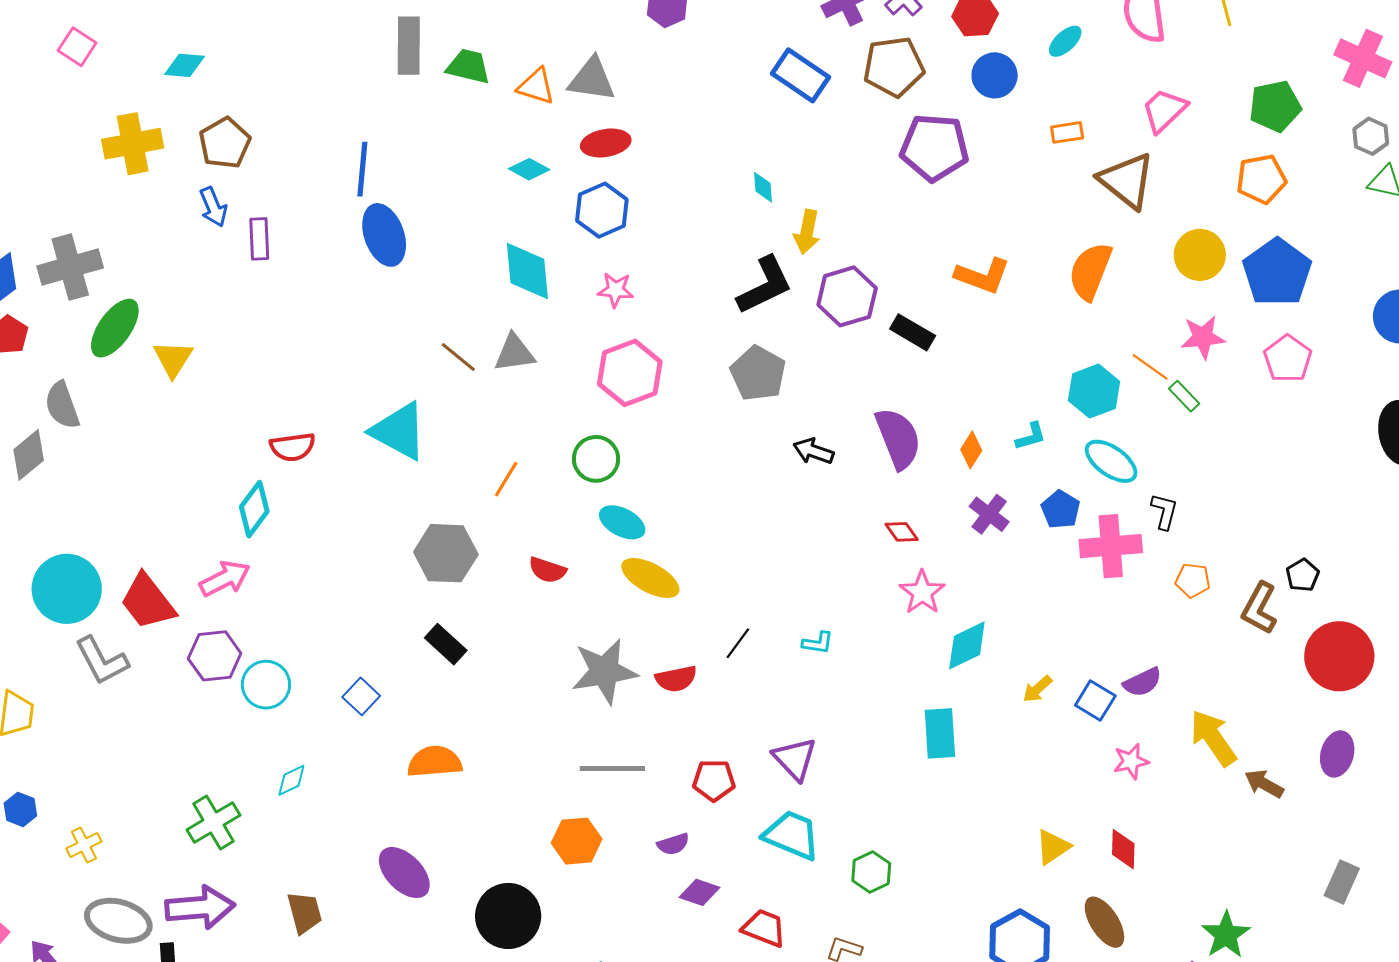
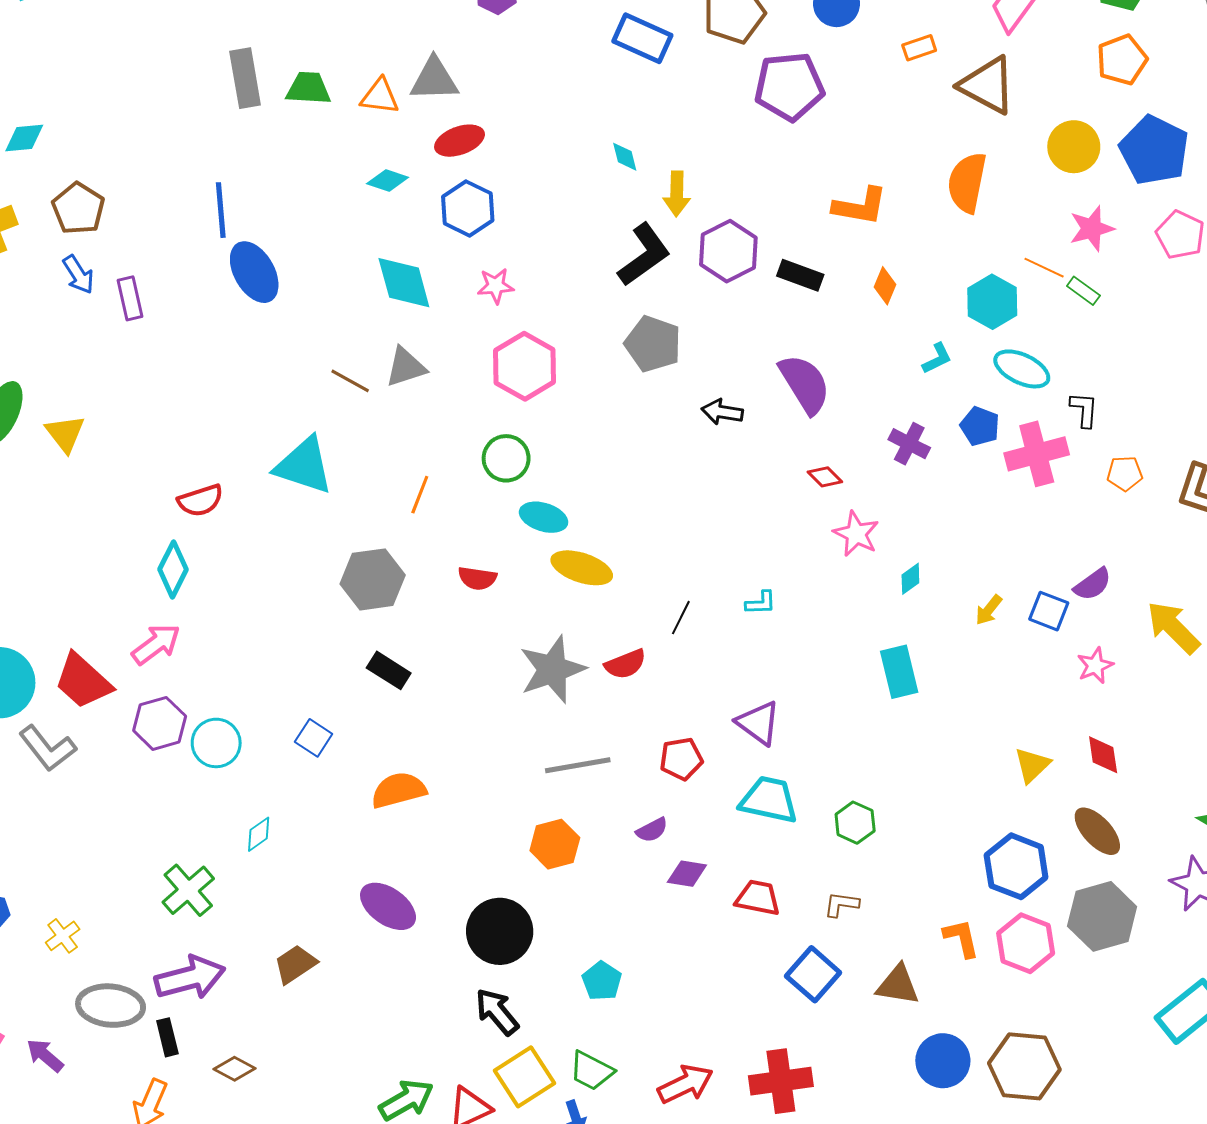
orange diamond: (971, 450) -> (885, 286), moved
cyan diamond: (967, 645) -> (910, 579), size x0.6
brown trapezoid: (304, 913) -> (295, 964), turned -99

